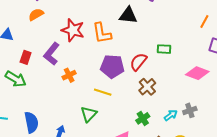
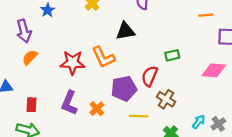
orange line: (204, 22) -> (206, 15), turned 72
purple L-shape: (52, 54) -> (69, 103), moved
orange cross: (69, 75) -> (97, 109), moved
yellow line: (103, 92) -> (139, 116), moved
gray cross: (190, 110) -> (218, 124), moved

